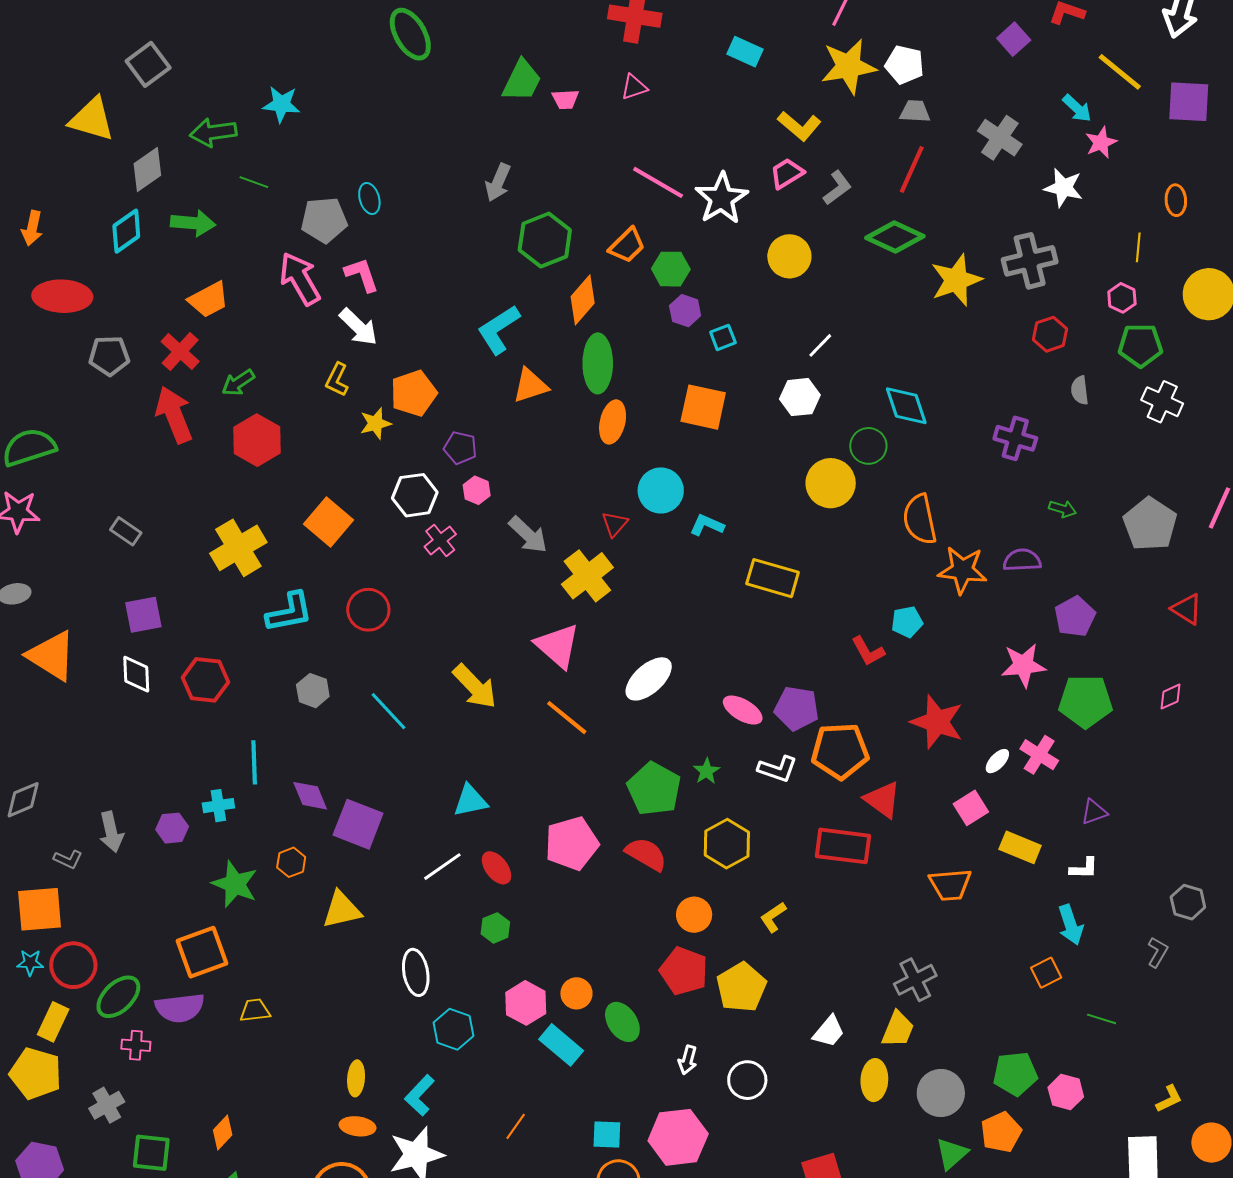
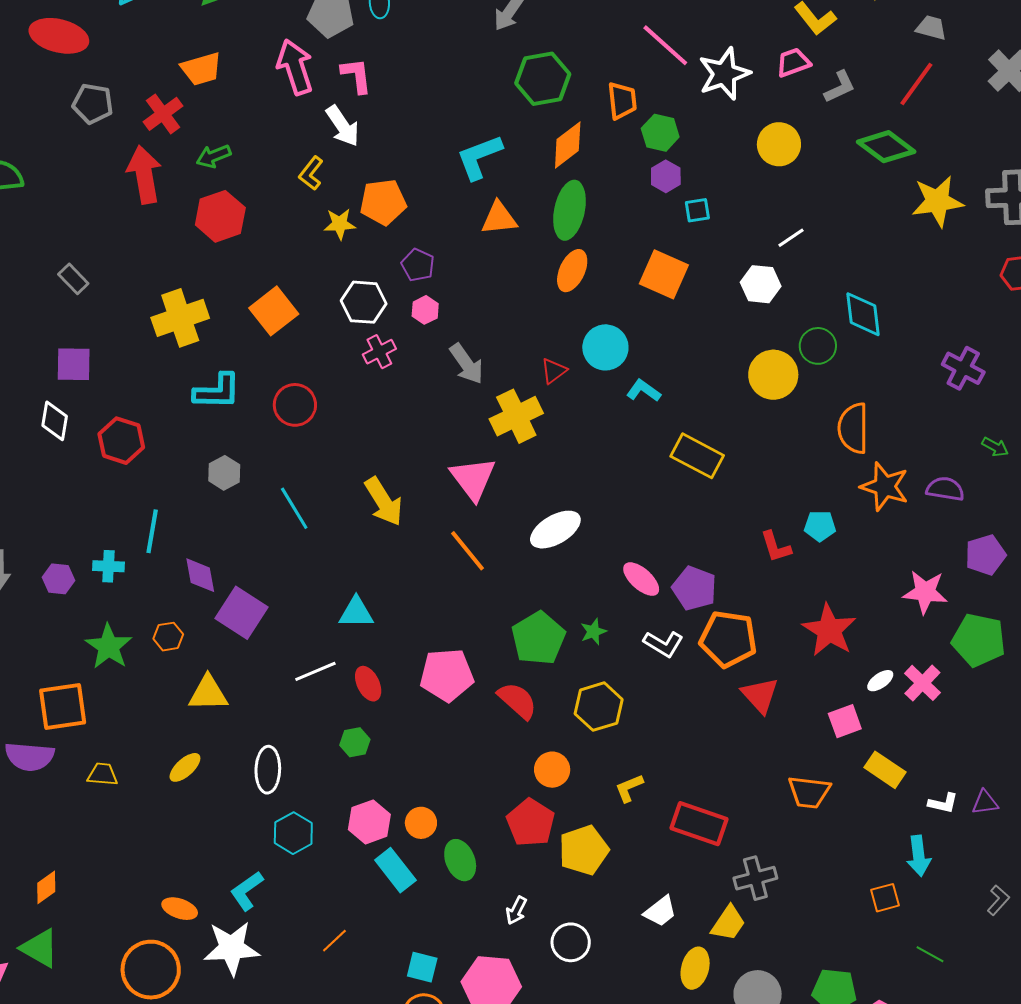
orange trapezoid: (627, 245) -> (622, 101), turned -63
purple triangle: (1094, 812) -> (985, 802), moved
red rectangle: (843, 846) -> (699, 824), moved
yellow ellipse: (356, 1078) -> (185, 767), moved, turned 32

